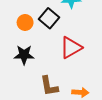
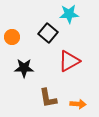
orange circle: (25, 22) -> (12, 37), moved

